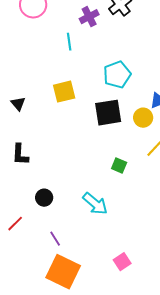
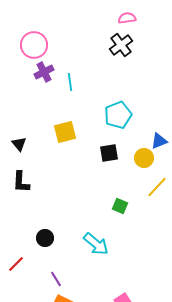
purple cross: (89, 17) -> (44, 72), moved
black square: (108, 113) -> (109, 153), size x0.7
black L-shape: (20, 155) -> (21, 182), moved

